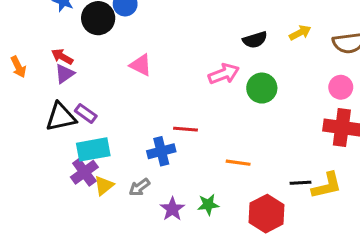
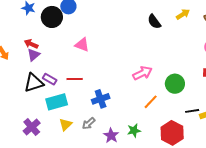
black semicircle: (255, 40) -> (154, 22), turned 77
pink arrow: (224, 74) -> (142, 73), moved
green circle: (262, 88) -> (175, 84), moved
red line: (186, 129) -> (75, 79), moved
orange line: (238, 163) -> (151, 102), turned -49
purple cross: (84, 172) -> (32, 127), moved

